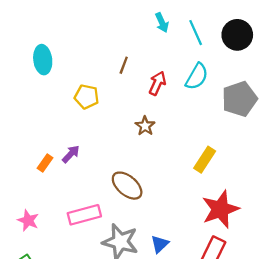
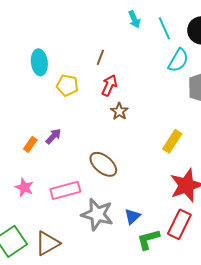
cyan ellipse: (43, 60) -> (39, 62), moved
cyan semicircle: (197, 76) -> (178, 60), moved
red arrow: (157, 83) -> (109, 85), moved
pink star: (28, 220) -> (24, 187), moved

